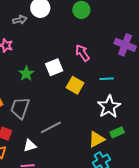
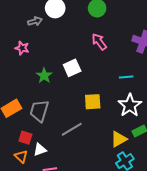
pink arrow: (82, 53) -> (99, 42), moved
yellow square: (75, 85) -> (93, 102), moved, turned -30
white triangle: (30, 145) -> (40, 150), moved

